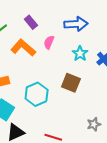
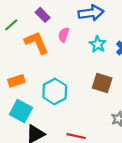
orange L-shape: (23, 48) -> (37, 43), turned 30
brown square: (71, 83) -> (102, 83), moved

